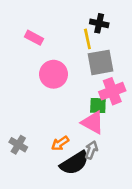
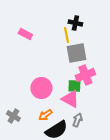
pink circle: (54, 74) -> (41, 88), moved
gray arrow: (91, 150) -> (77, 120), moved

